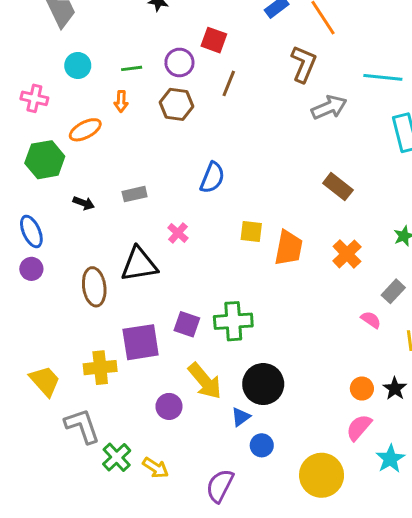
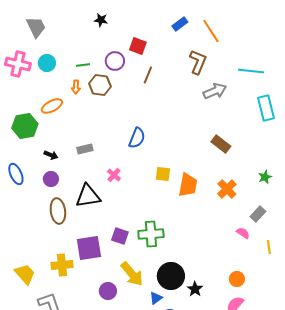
pink cross: (34, 98) -> (18, 64), moved, size x1.4
brown hexagon: (176, 104) -> (100, 85), moved
purple circle: (31, 269) -> (51, 179), moved
black star: (395, 389) -> (195, 289), moved

